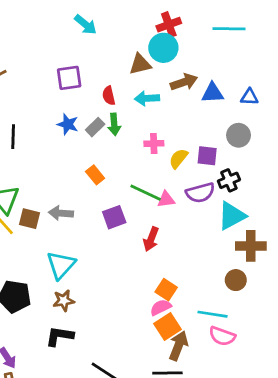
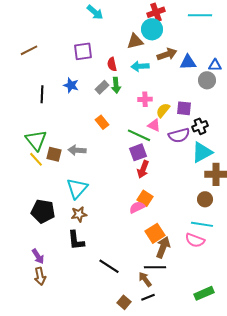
blue star: (68, 124) -> (71, 85), moved
gray circle: (239, 135) -> (207, 80), moved
pink triangle: (166, 199) -> (154, 125), moved, turned 32
purple square: (114, 217) -> (138, 152), moved
orange square: (166, 290) -> (145, 198), moved
pink semicircle: (161, 307) -> (137, 207), moved
cyan line: (213, 314) -> (202, 224), moved
black L-shape: (60, 336) -> (76, 240), turned -105

